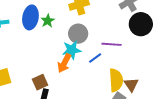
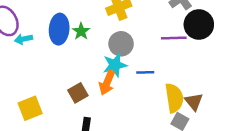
purple line: (112, 44) -> (174, 38), moved
blue line: (95, 58) -> (145, 72), turned 40
brown square: (40, 82) -> (78, 93), moved

